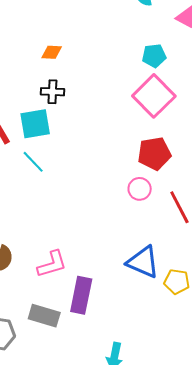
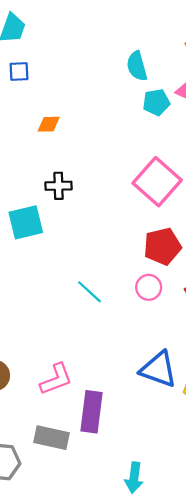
orange diamond: (52, 52) -> (49, 124), moved
cyan pentagon: (154, 56) -> (156, 102), moved
black cross: (52, 92) -> (59, 186), moved
cyan line: (33, 162) -> (90, 292), moved

